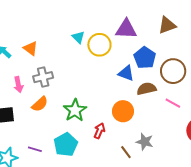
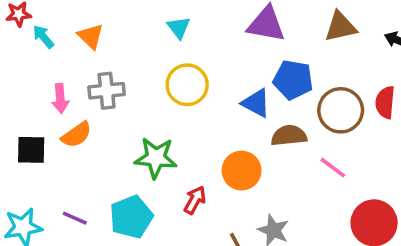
yellow circle: (99, 45) -> (187, 85), moved
blue pentagon: (145, 58) -> (293, 80), turned -30
orange semicircle: (40, 104) -> (76, 135), moved
green star: (75, 110) -> (156, 158), turned 30

